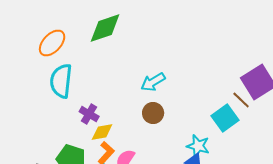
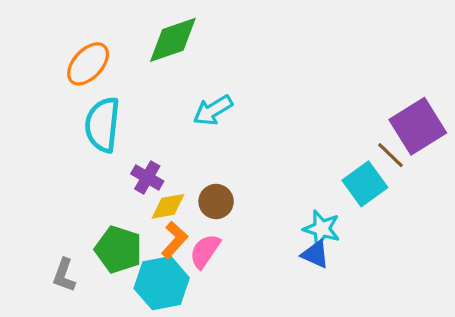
cyan arrow: (153, 82) -> (213, 110), moved
brown circle: (153, 113) -> (216, 201), moved

